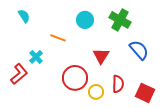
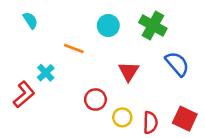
red circle: (75, 78) -> (95, 100), size x0.7
red semicircle: (118, 84) -> (150, 123), moved

